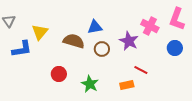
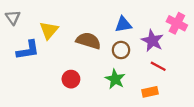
blue triangle: (95, 27) -> (123, 24), moved
red line: (141, 70) -> (158, 66), moved
green star: (90, 84) -> (115, 79), moved

